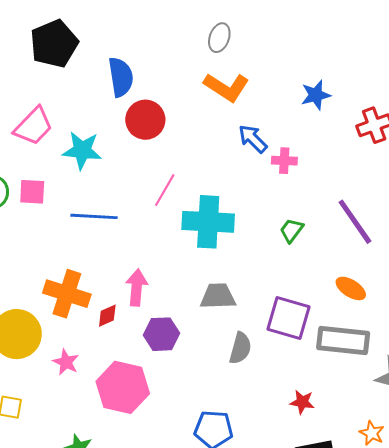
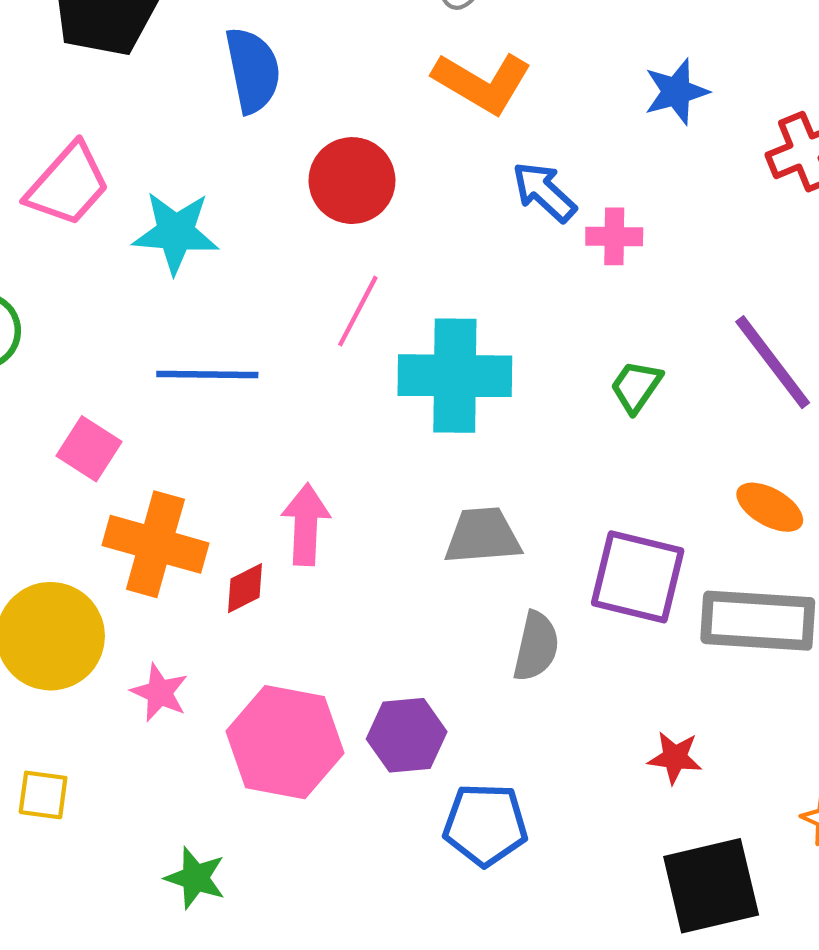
red circle: (145, 120) -> (352, 181), moved
pink square: (32, 192) -> (89, 449), moved, turned 32
purple hexagon: (161, 334) -> (407, 735), moved

